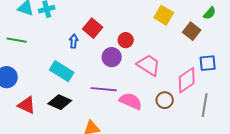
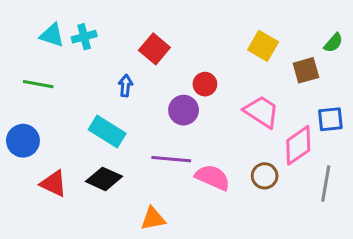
red square: (93, 28) -> (154, 49), moved
brown square: (192, 31) -> (306, 70), turned 36
pink trapezoid: (149, 65) -> (262, 112), moved

